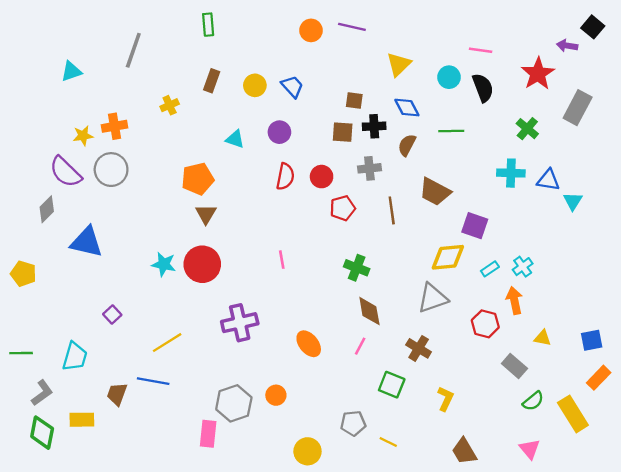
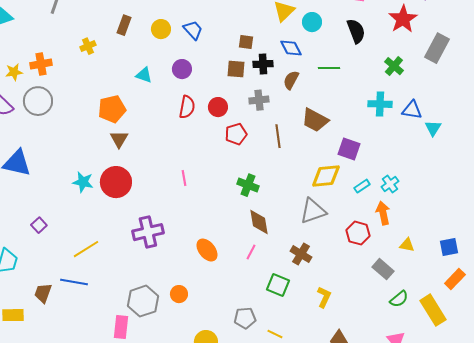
cyan circle: (449, 77) -> (312, 22), moved

